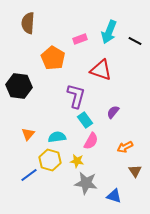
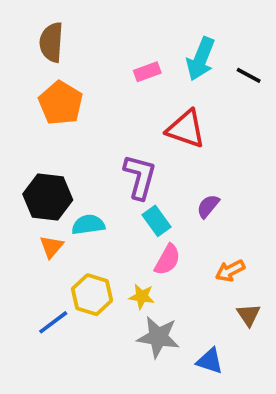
orange pentagon: (53, 58) -> (61, 103), moved
black hexagon: (19, 86) -> (48, 197), moved
cyan semicircle: (57, 137) -> (88, 225), moved

